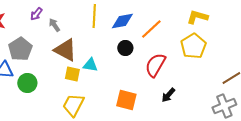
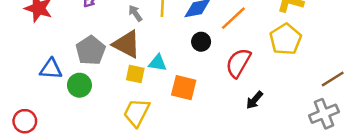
gray arrow: (54, 25) -> (135, 13), moved
gray pentagon: (20, 49) -> (91, 50), moved
orange square: (126, 100) -> (184, 88), moved

